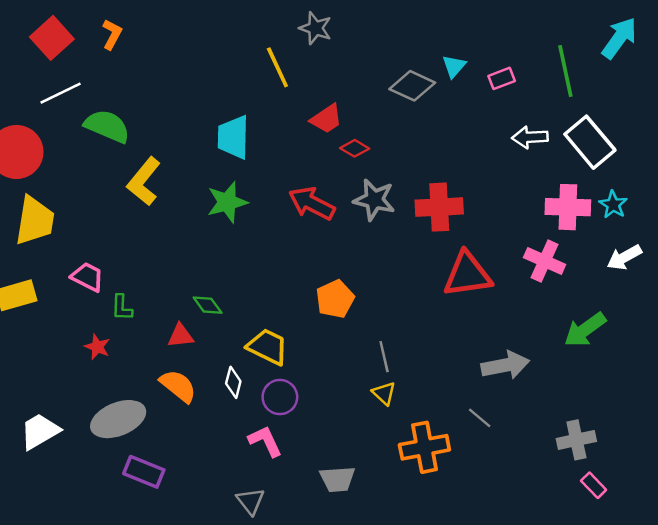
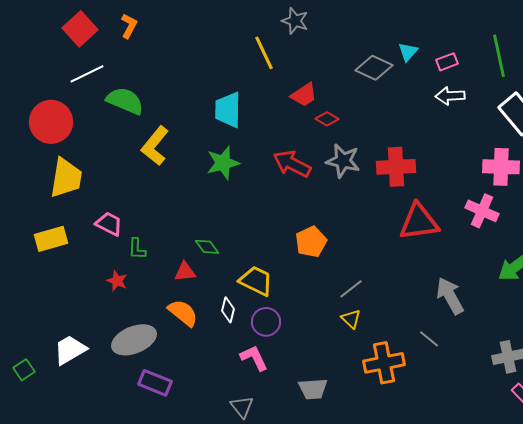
white arrow: (530, 137) -> (450, 96), moved
gray line: (384, 357) -> (351, 289), turned 65
gray arrow: (505, 365) -> (450, 296), turned -108

